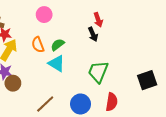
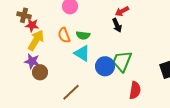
red arrow: (98, 20) -> (122, 11), turned 80
green semicircle: (58, 45) -> (83, 35), turned -136
blue circle: (81, 104) -> (105, 66), moved

